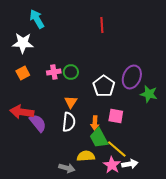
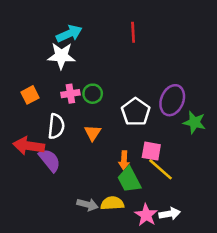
cyan arrow: (37, 19) -> (69, 34), moved, turned 96
white star: (23, 43) -> (61, 56), moved
white semicircle: (69, 122) -> (56, 126), moved
yellow line: (117, 149) -> (160, 169), moved
gray arrow: (67, 168) -> (87, 205), moved

